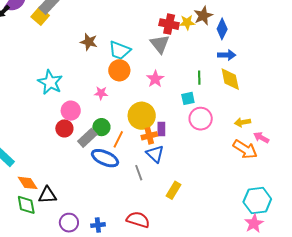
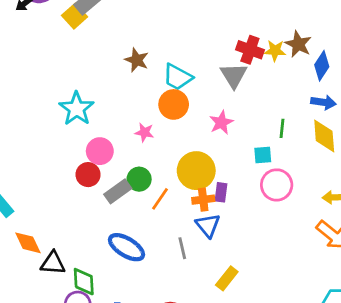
brown star: (203, 16) -> (298, 44), turned -30
blue ellipse: (105, 158) -> (126, 247), moved
green diamond: (26, 205) -> (84, 282), moved

